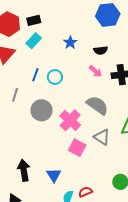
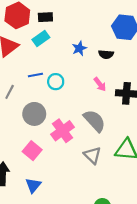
black semicircle: (101, 50) -> (106, 54), moved
blue line: (35, 75) -> (35, 75), turned 48
pink square: (77, 148) -> (32, 151), moved

